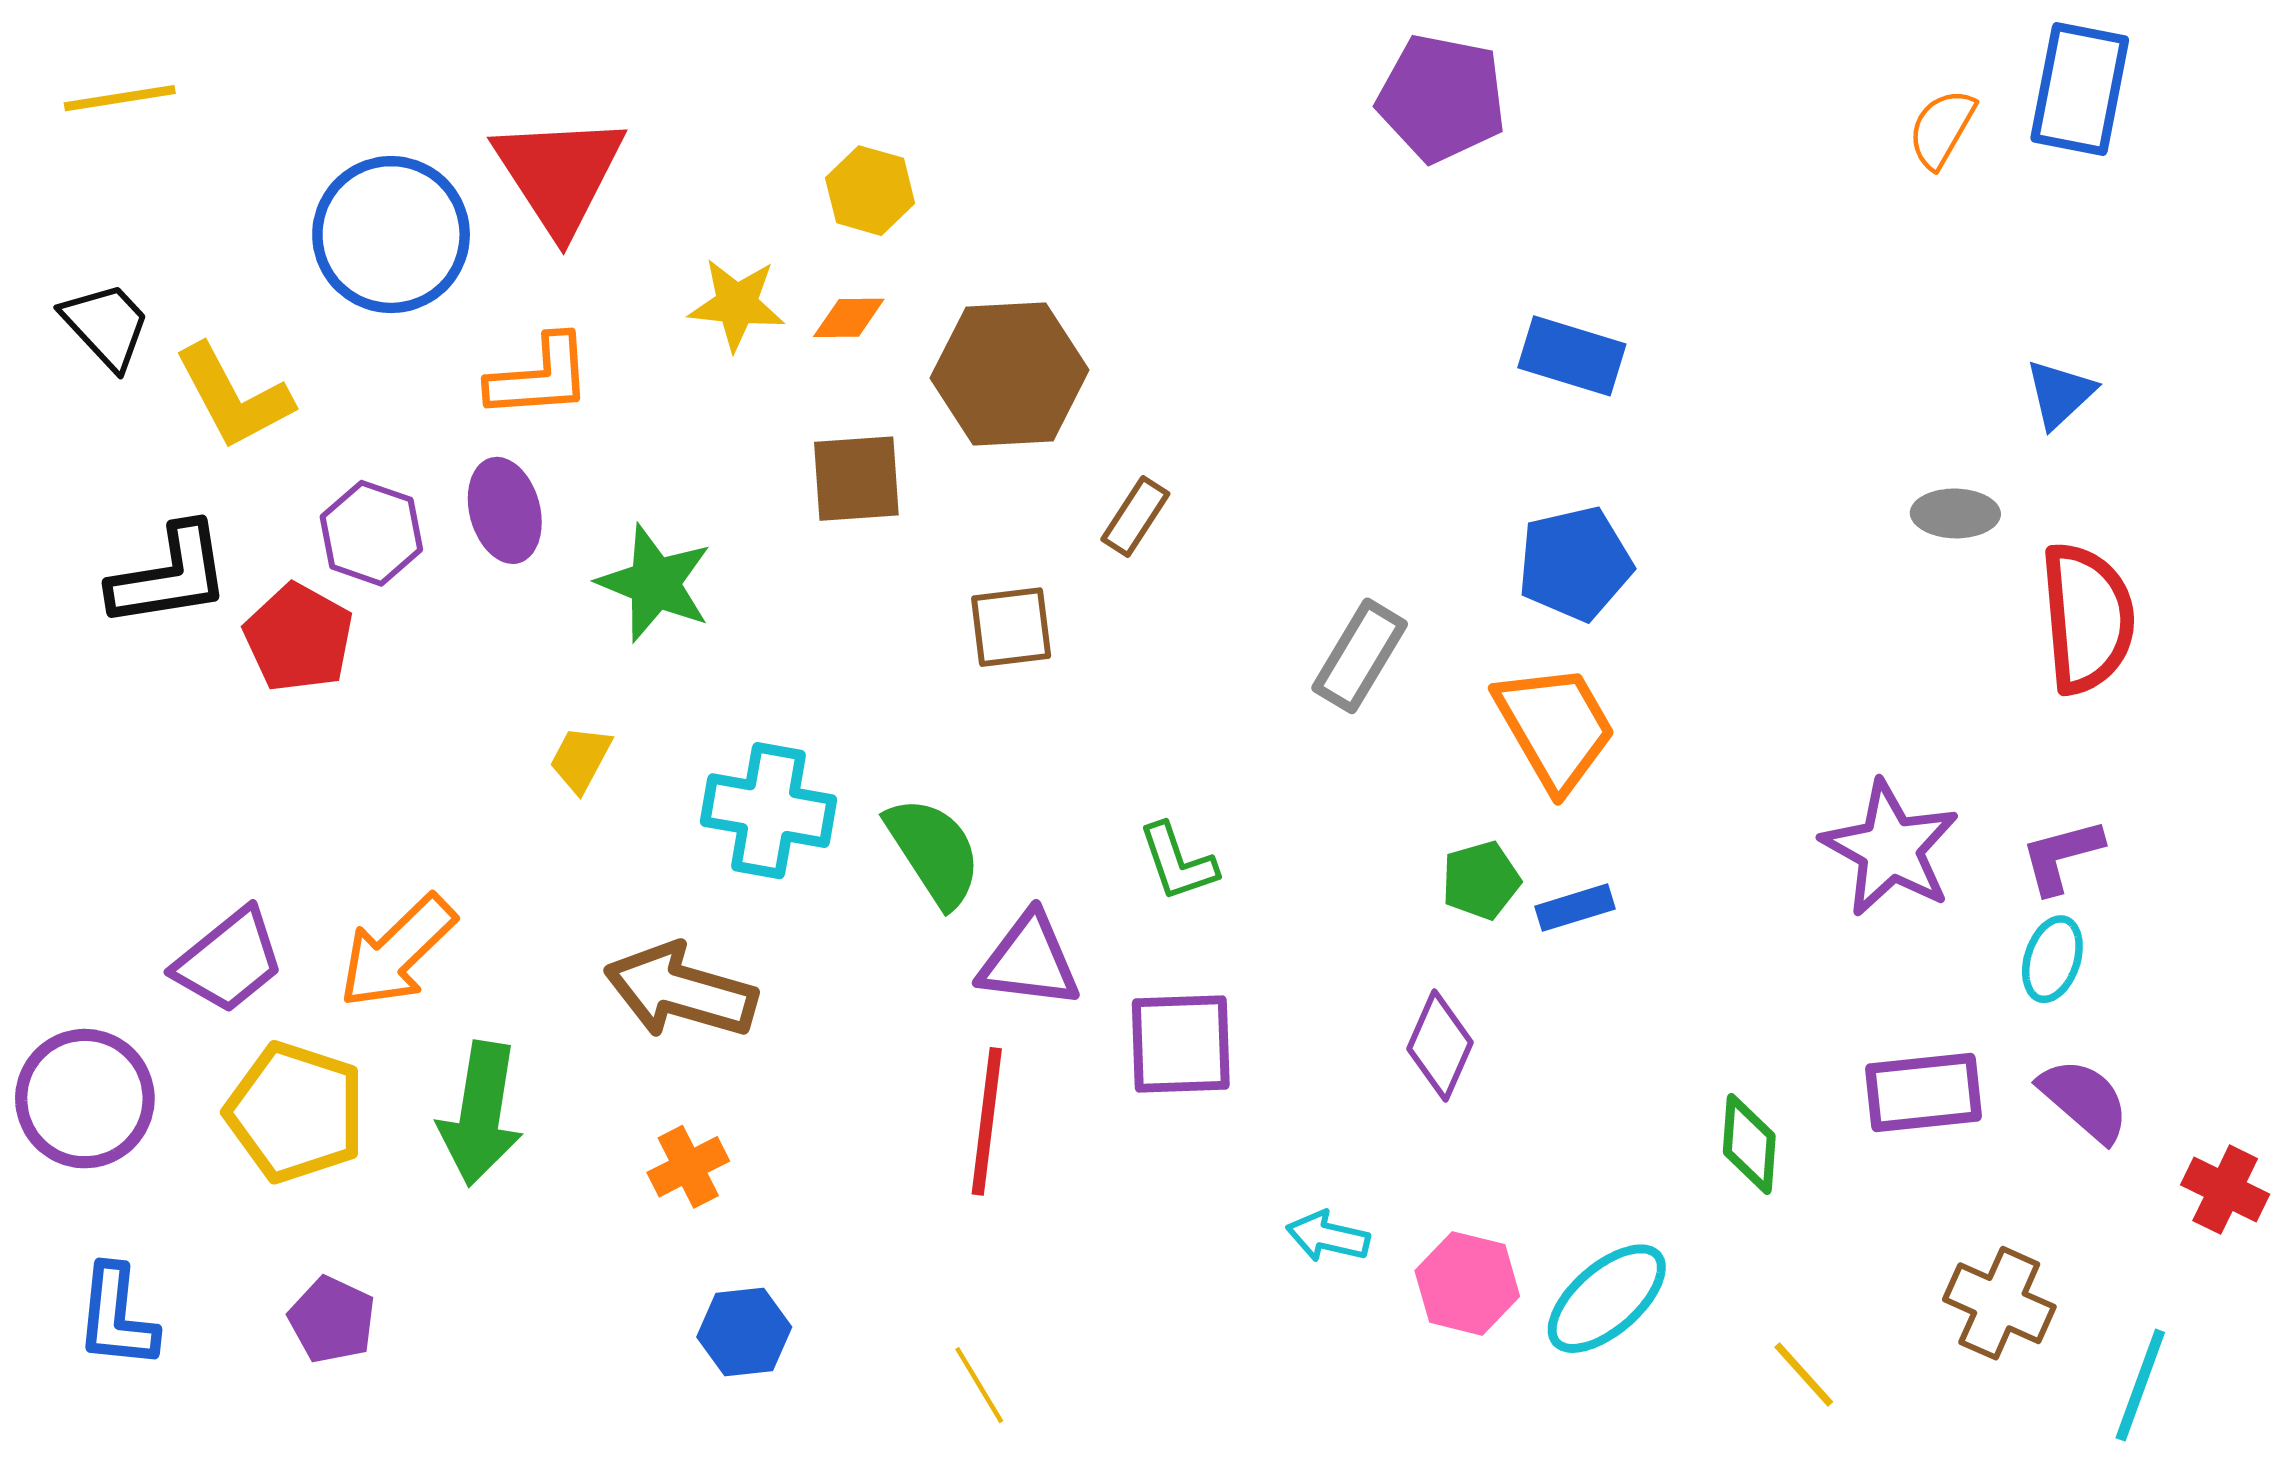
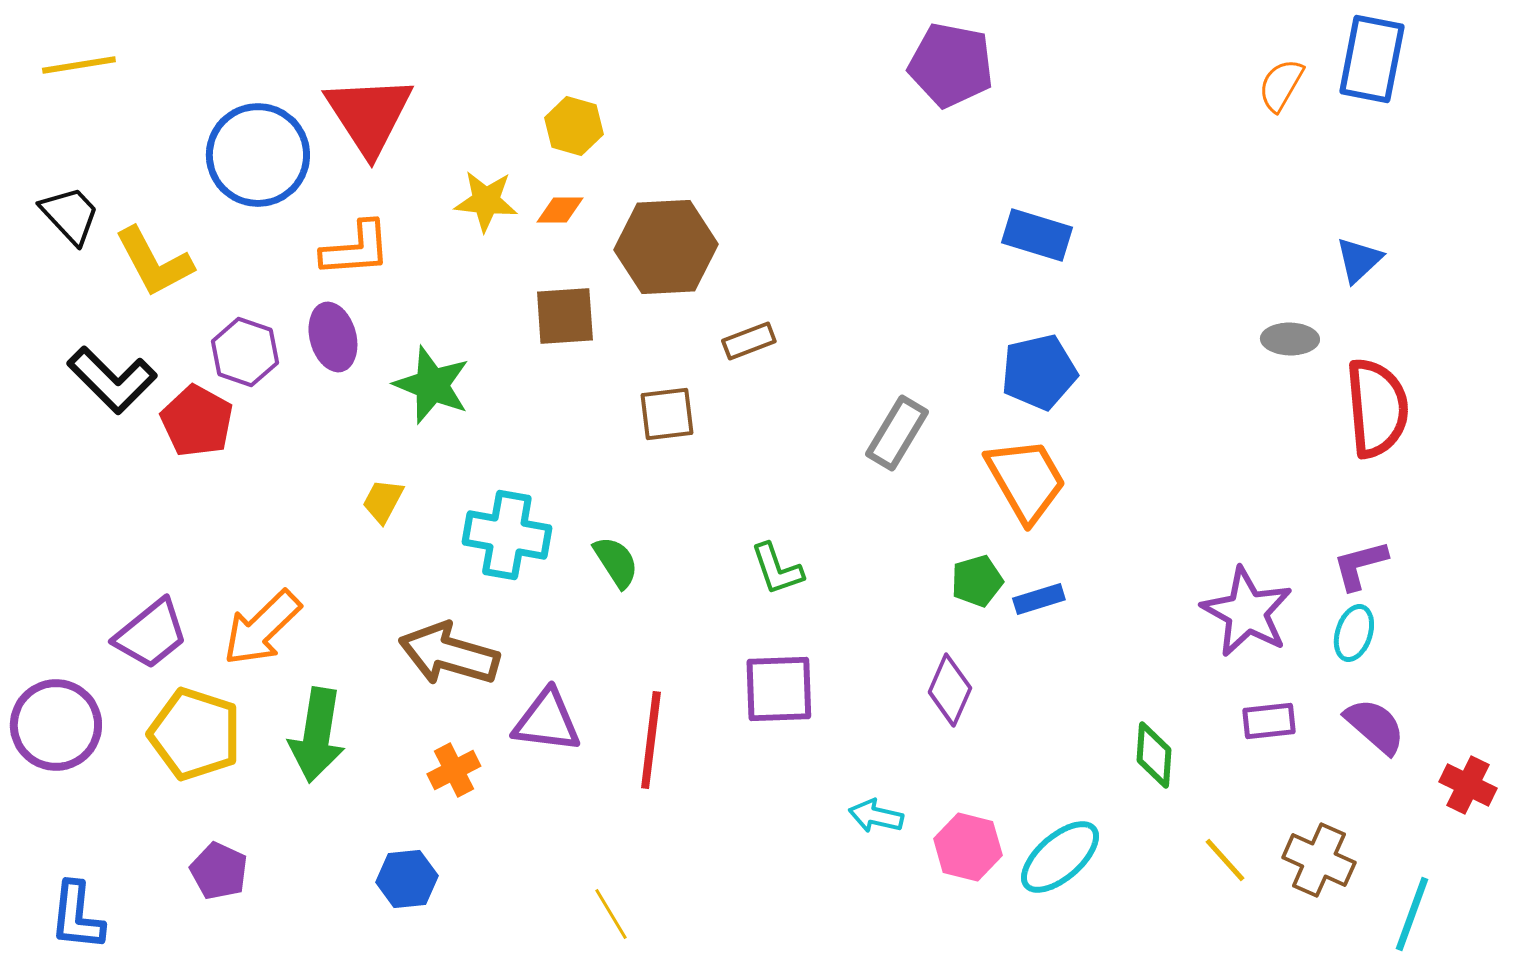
brown rectangle: (1135, 516) -> (749, 341), turned 36
black L-shape: (170, 576) -> (112, 380), turned 54
purple star: (1890, 848) -> (1247, 612), moved
green semicircle: (934, 851) -> (616, 562), size x0.7
purple triangle: (1029, 961) -> (547, 721), moved
purple rectangle: (1924, 1093) -> (1269, 721), size x0.7
blue L-shape: (117, 1317) -> (77, 916), moved
blue hexagon: (744, 1332) -> (407, 879), moved
yellow line: (1804, 1374) -> (1225, 860), moved
yellow line: (979, 1385) -> (611, 914), moved

